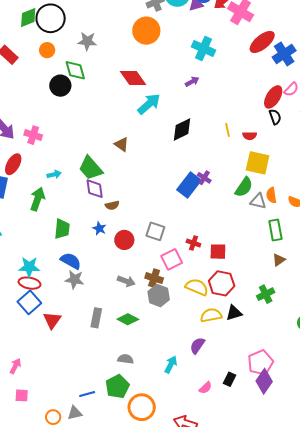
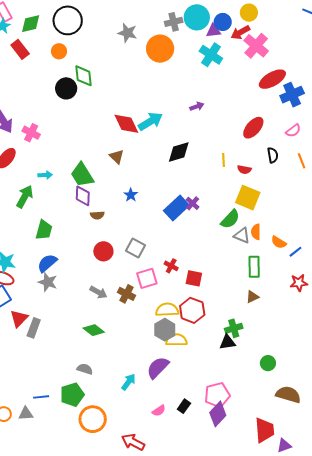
green diamond: (28, 18) -> (31, 24), moved
gray star: (87, 41) -> (127, 33), moved
cyan cross: (203, 49) -> (211, 55), moved
red diamond: (133, 78) -> (126, 124), moved
red ellipse: (273, 97) -> (253, 128), moved
blue star: (99, 228) -> (131, 195), moved
blue semicircle: (71, 261) -> (47, 263), turned -80
yellow semicircle: (197, 287) -> (167, 310), turned -35
gray hexagon: (159, 296) -> (165, 330), moved
black triangle: (234, 313) -> (227, 342), moved
gray rectangle: (96, 318) -> (34, 328), moved
purple semicircle: (197, 346) -> (158, 368), size x1.4

